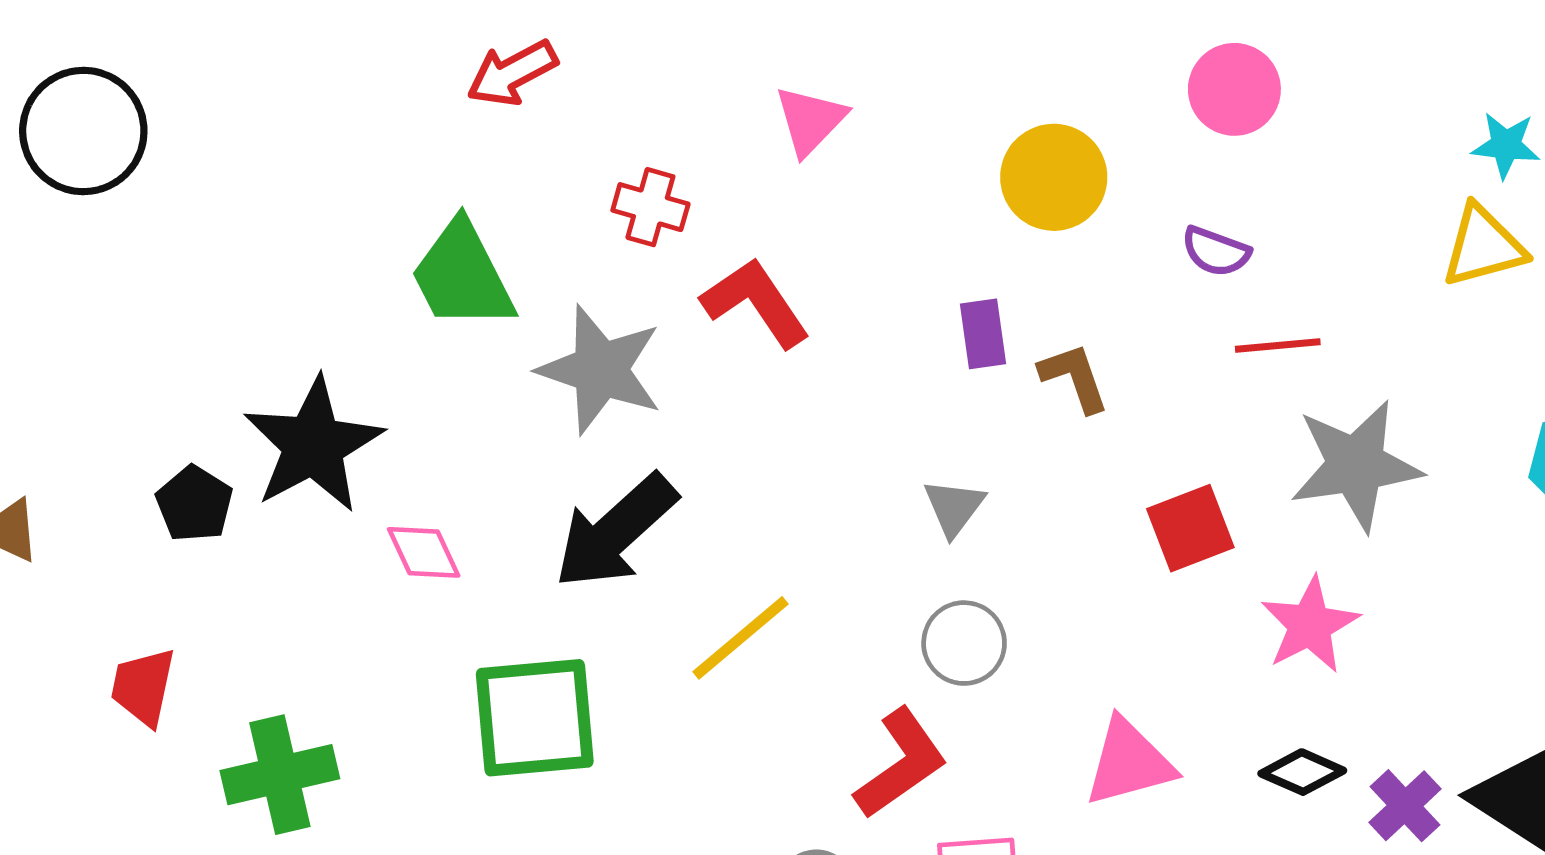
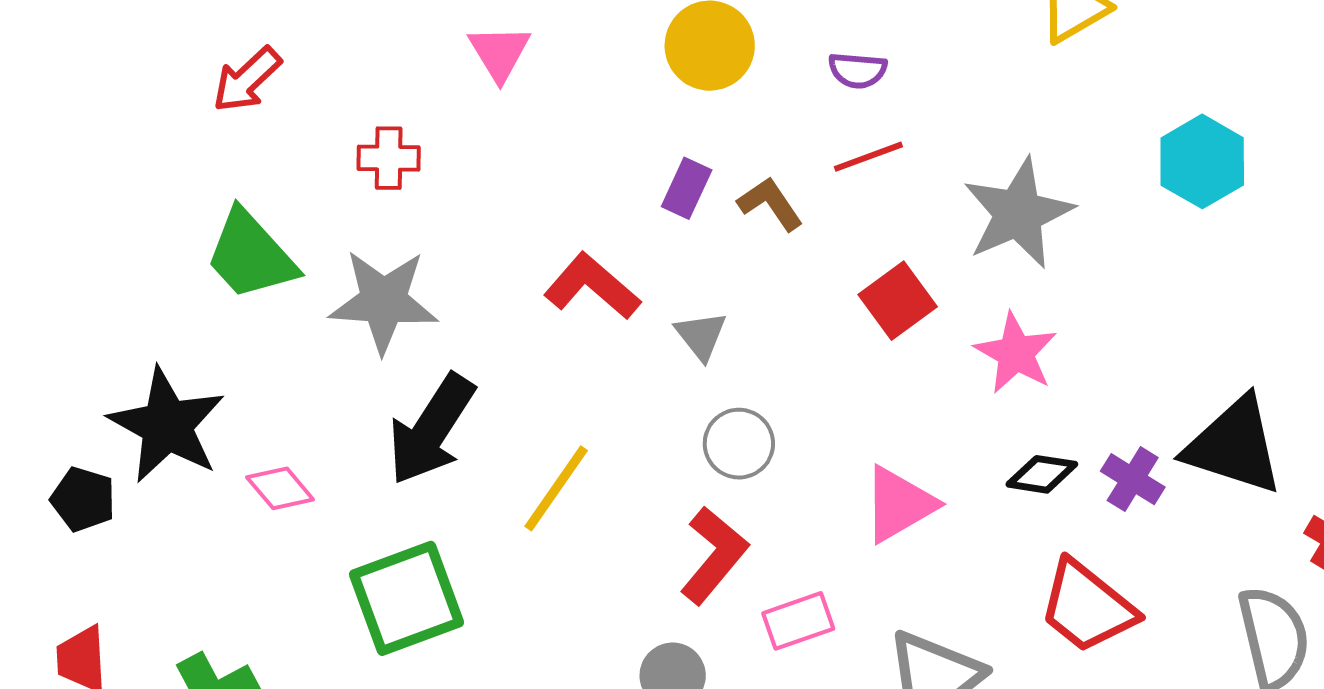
red L-shape: (756, 303) -> (592, 286), moved
purple rectangle: (983, 334) -> (687, 188), turned 48
red line: (1278, 346) -> (868, 157), moved

